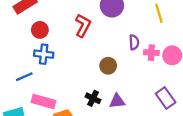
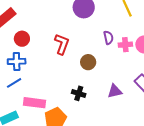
red L-shape: (83, 26) -> (62, 44), moved
blue cross: (44, 54) -> (17, 61), moved
purple triangle: (117, 101) -> (115, 91), moved

